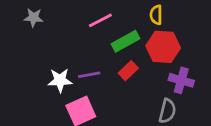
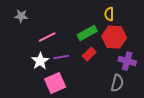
pink line: (100, 20) -> (47, 37), moved
white star: (60, 80) -> (40, 61), turned -30

